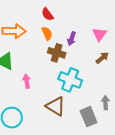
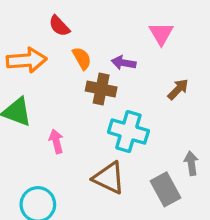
red semicircle: (48, 14) -> (59, 26), moved
pink triangle: (99, 34) -> (161, 34), moved
purple arrow: (72, 39) -> (124, 63), turned 88

